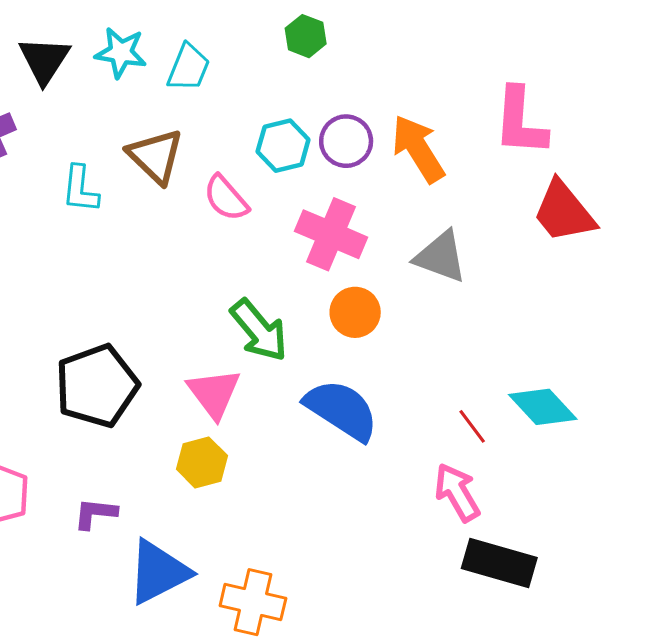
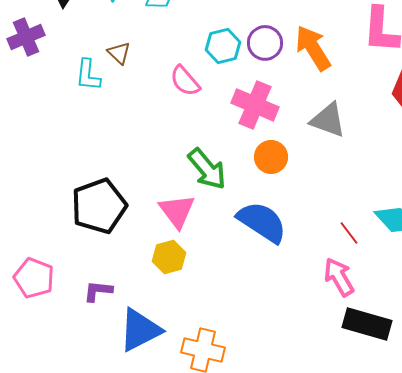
brown triangle: (155, 156) -> (119, 53), moved, size x0.6

